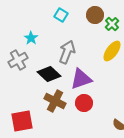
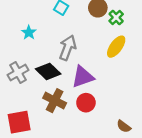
gray cross: (18, 60) -> (18, 72), moved

